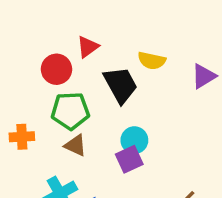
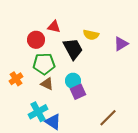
red triangle: (88, 47) -> (54, 27), turned 48
orange cross: (22, 137) -> (16, 79), turned -32
cyan circle: (134, 140) -> (73, 81), moved

